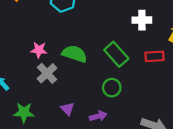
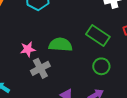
gray cross: (47, 73) -> (40, 68), turned 30

